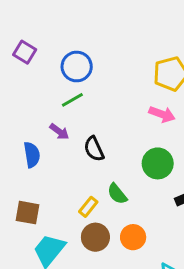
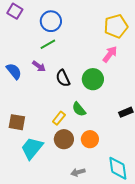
pink arrow: (162, 114) -> (110, 54), turned -72
blue semicircle: (32, 155) -> (14, 71), moved, turned -30
green circle: (158, 163) -> (93, 79), moved

